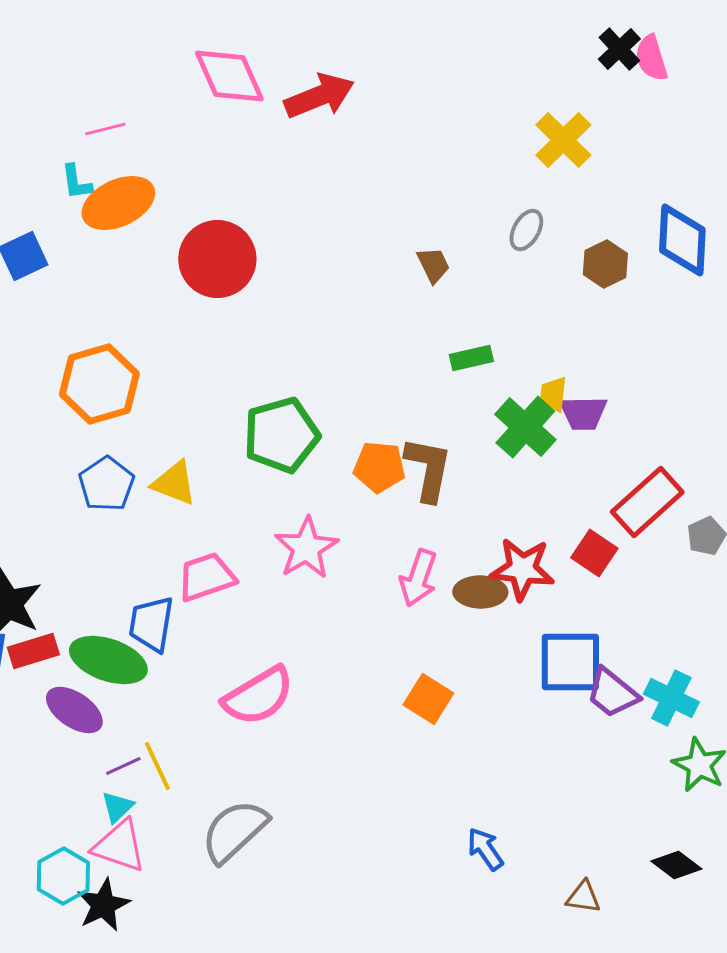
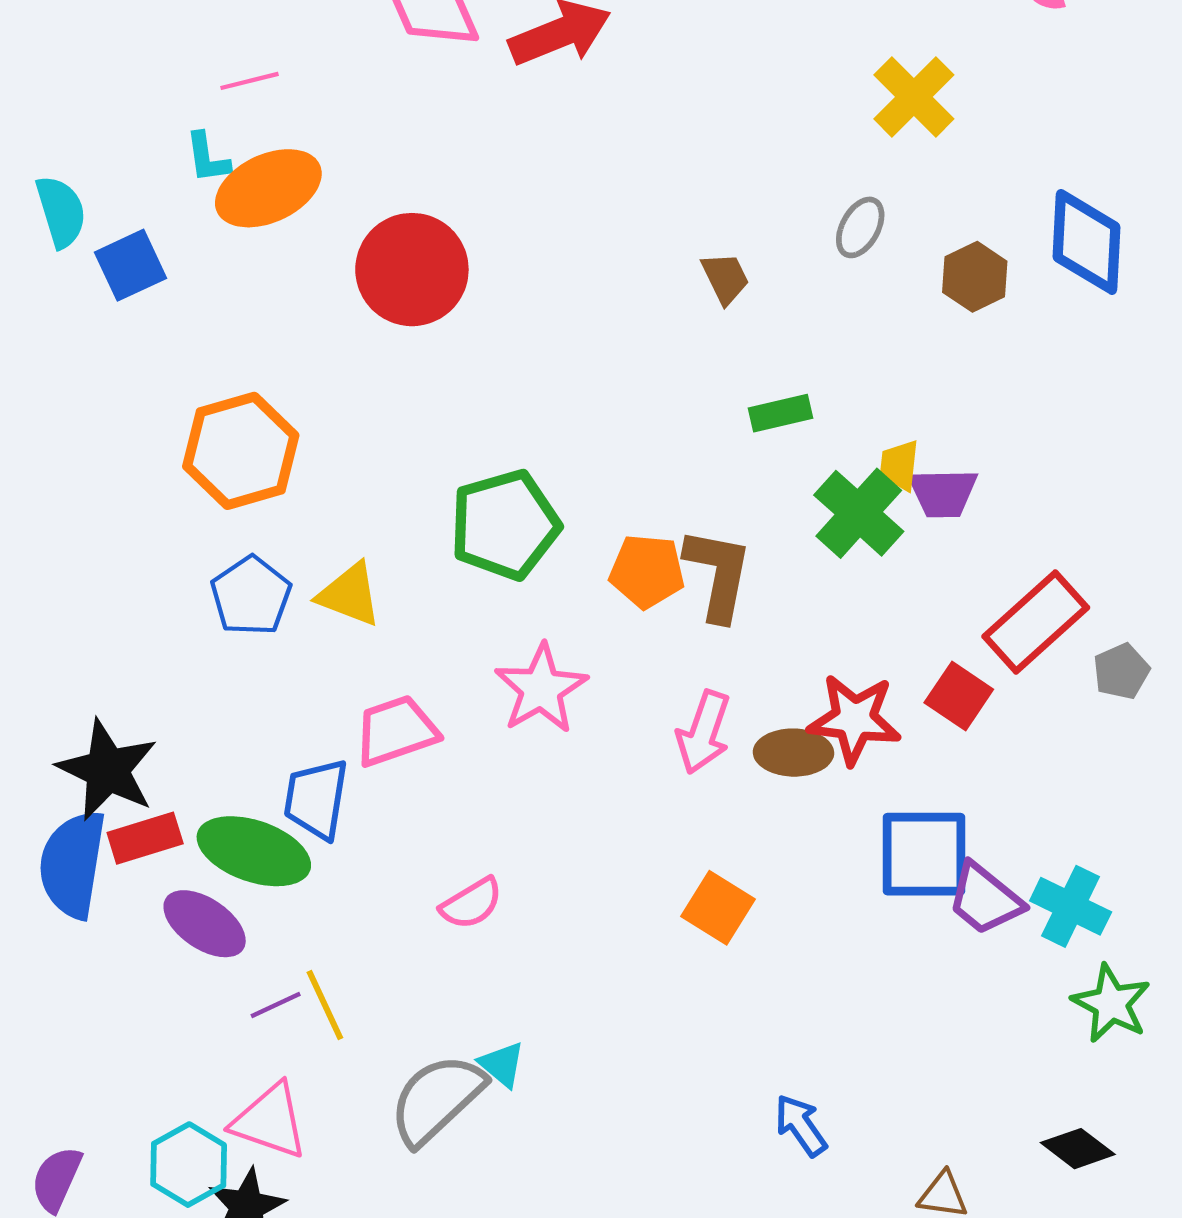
pink semicircle: (258, 696) -> (471, 903), size x0.6
cyan triangle: (117, 807) -> (502, 1064), moved, turned -36

